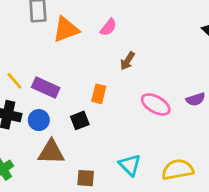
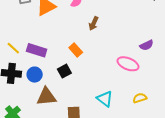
orange rectangle: (99, 94) -> (76, 50), turned -48
pink ellipse: (156, 104) -> (128, 64), moved
yellow semicircle: (178, 170) -> (140, 98), size x0.6

